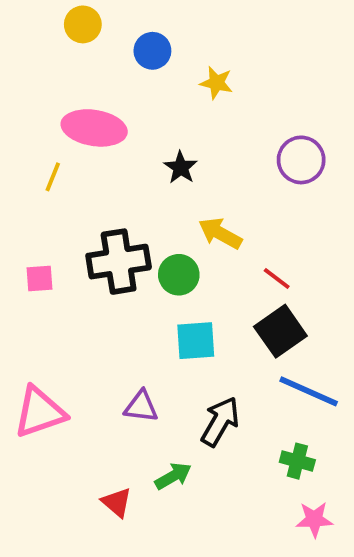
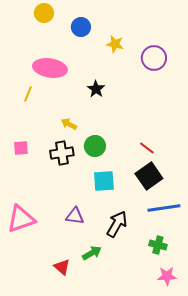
purple circle: (301, 160) -> (154, 58), moved
yellow arrow: (220, 233) -> (69, 124), moved, size x0.7
black cross: (119, 262) -> (62, 153), moved, size x0.7
blue line: (309, 391) -> (164, 208), turned -32

